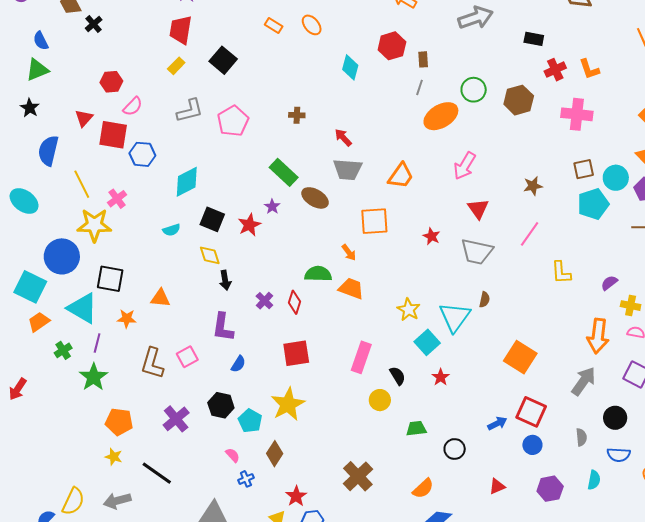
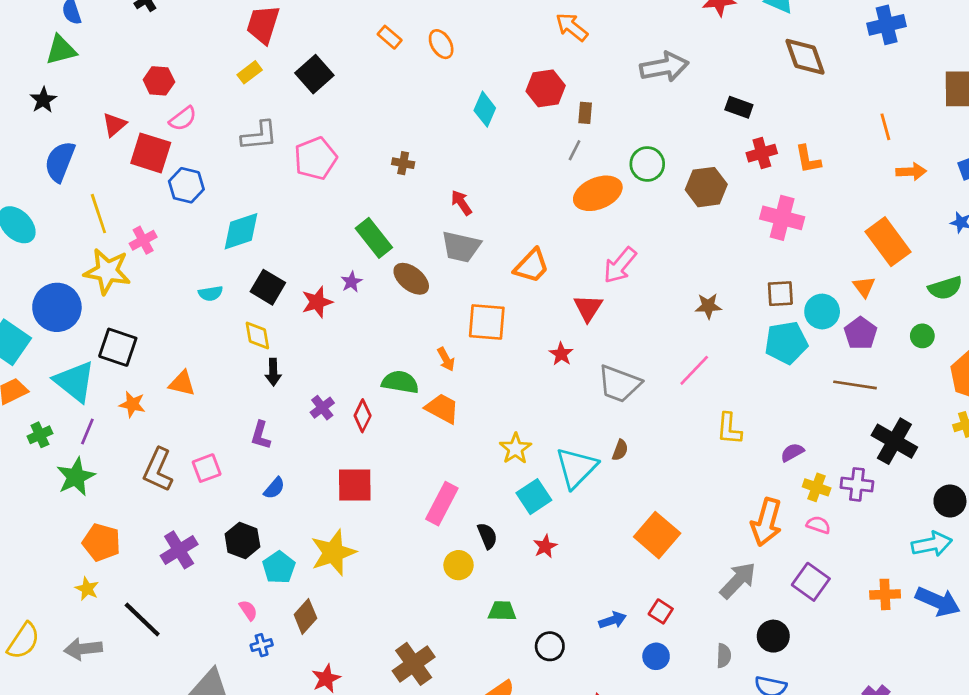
red triangle: (478, 209) -> (588, 308), moved
purple L-shape: (223, 327) -> (261, 435), size x0.7
red square: (531, 412) -> (661, 611), size x0.6

